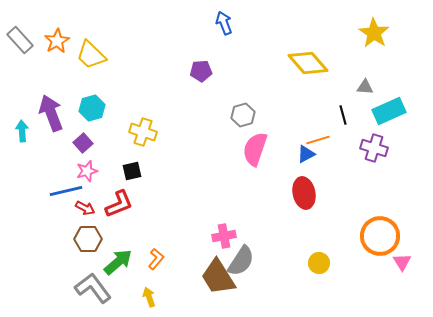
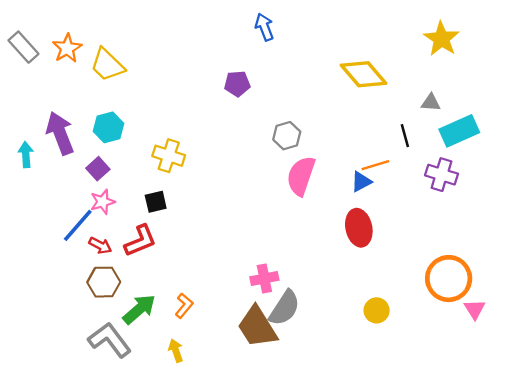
blue line: (66, 191) -> (78, 225), turned -36

